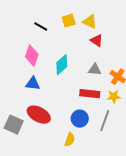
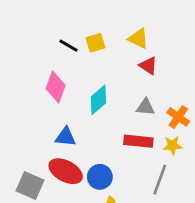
yellow square: (69, 21) -> (96, 43), moved
blue triangle: (33, 84) -> (66, 137), moved
blue circle: (80, 119) -> (100, 177), moved

